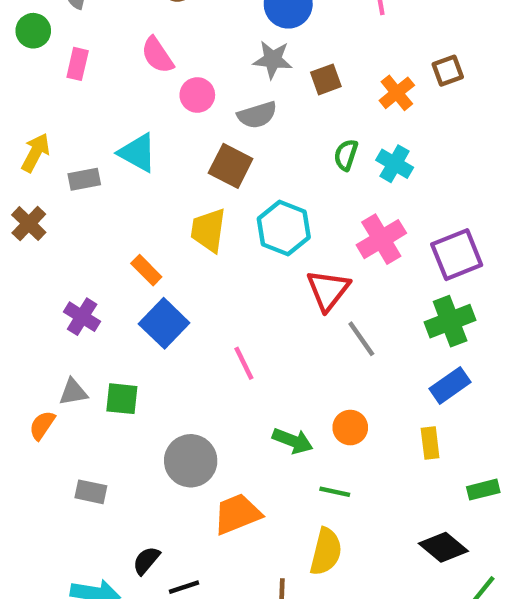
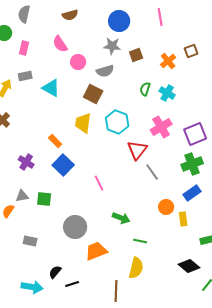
gray rectangle: (84, 179) -> (25, 76), moved
orange circle: (350, 428) -> (166, 207), moved

